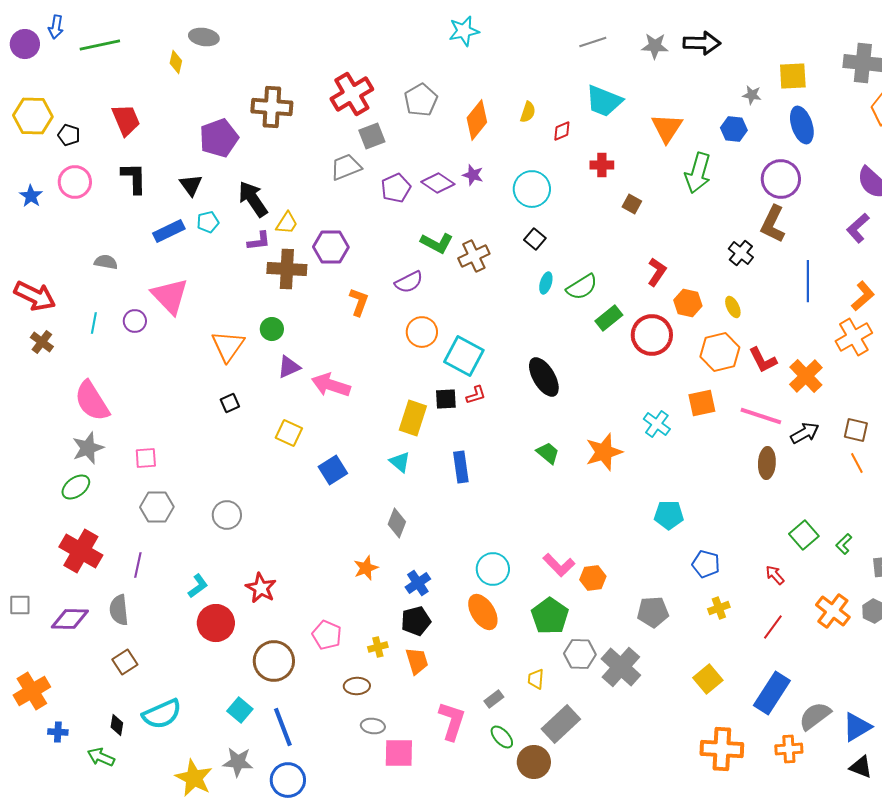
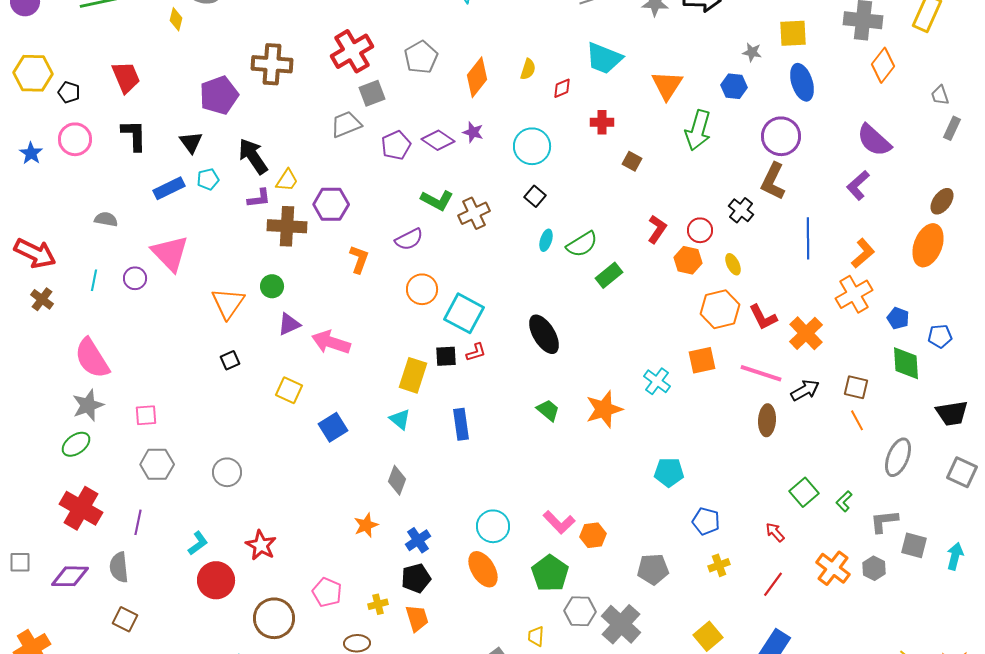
red circle: (652, 335) -> (700, 230), moved, size x0.6
brown square: (125, 662) -> (125, 619), turned -30

